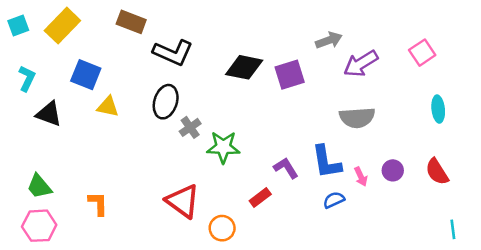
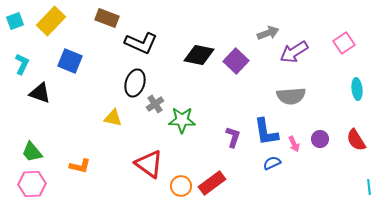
purple square: (290, 75) -> (236, 61), turned -30
yellow triangle: (108, 107) -> (113, 118), moved
purple L-shape: (286, 168) -> (233, 137), turned 50
red rectangle: (260, 197) -> (212, 183), moved, size x1.5
orange L-shape: (98, 204) -> (80, 166), turned 105

